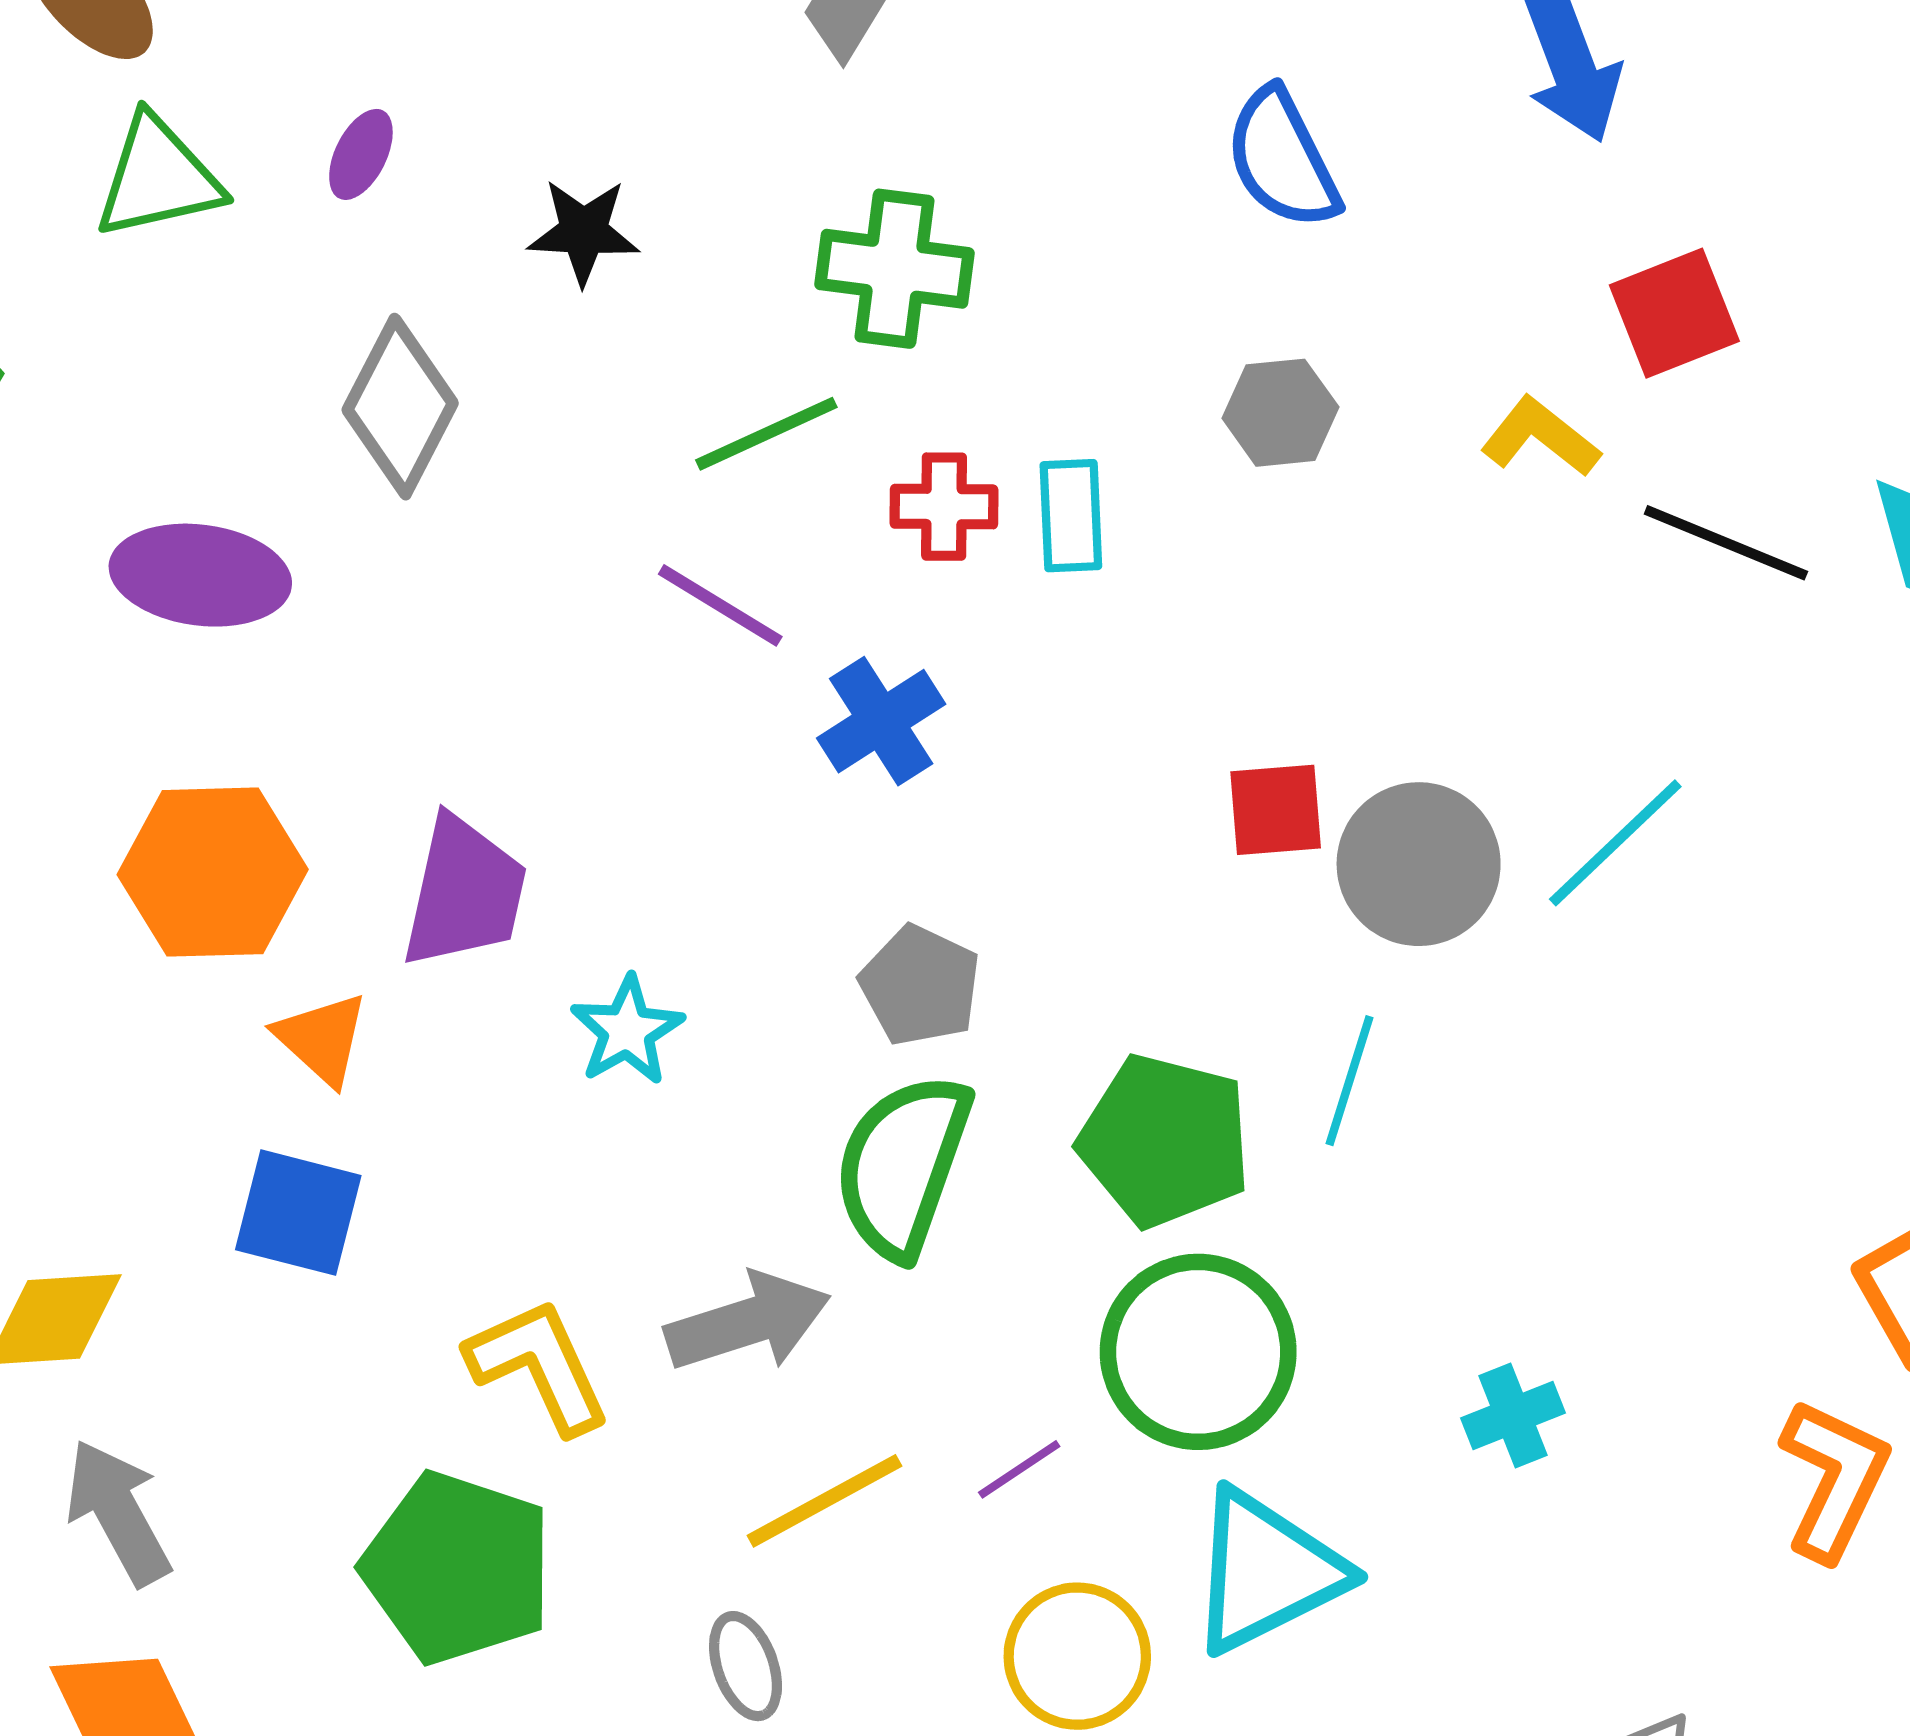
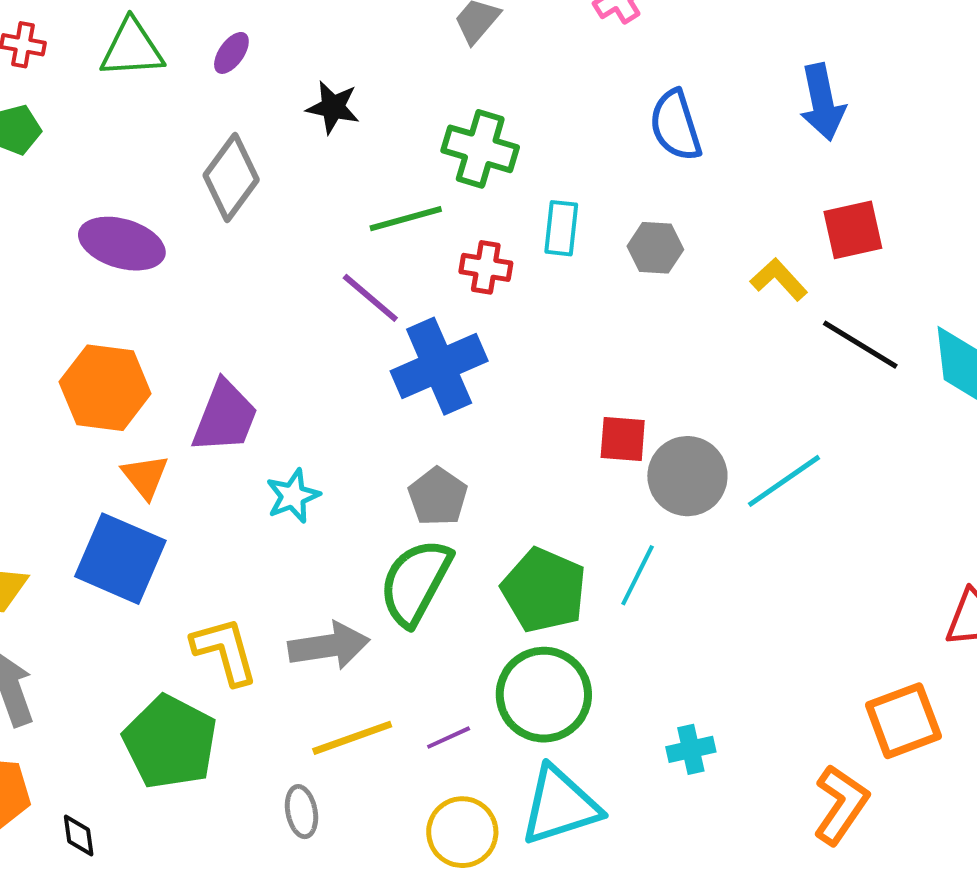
cyan rectangle: (1071, 516) -> (561, 228), moved
blue cross: (881, 721) -> (439, 366), size x1.5
blue square: (298, 1213) -> (120, 559), size x1.4

